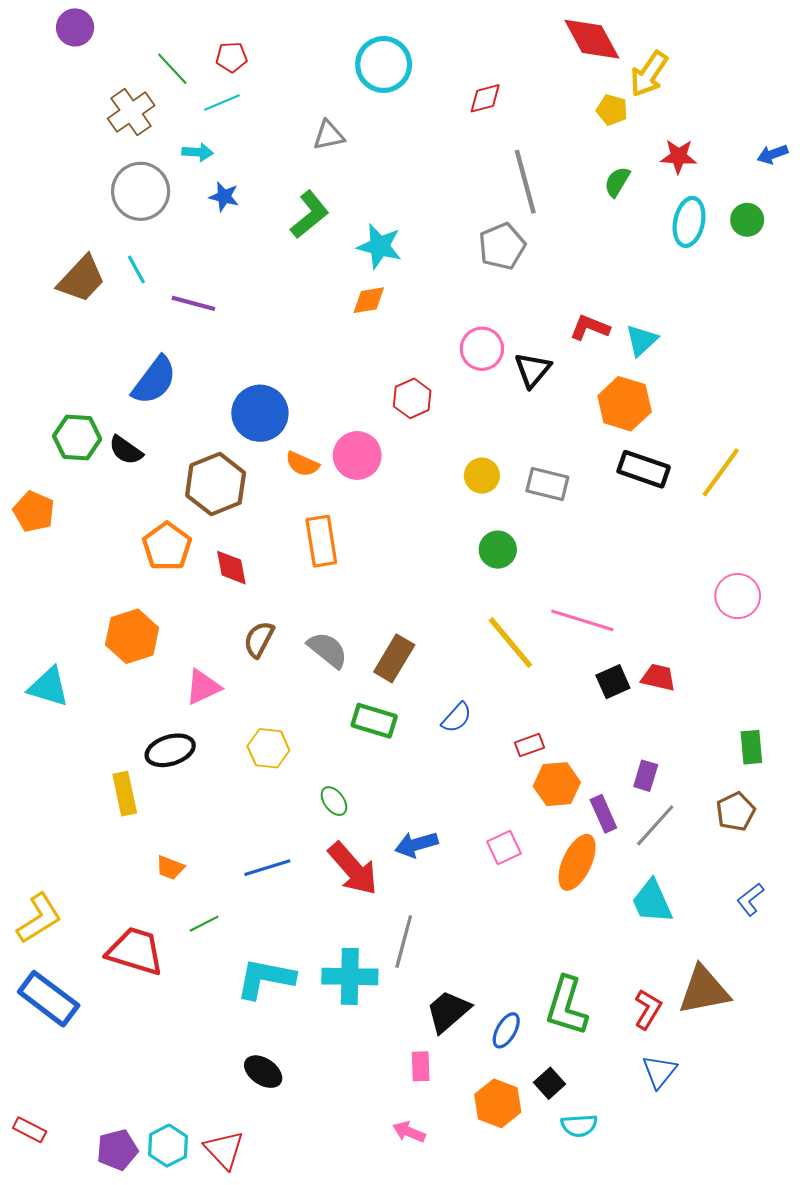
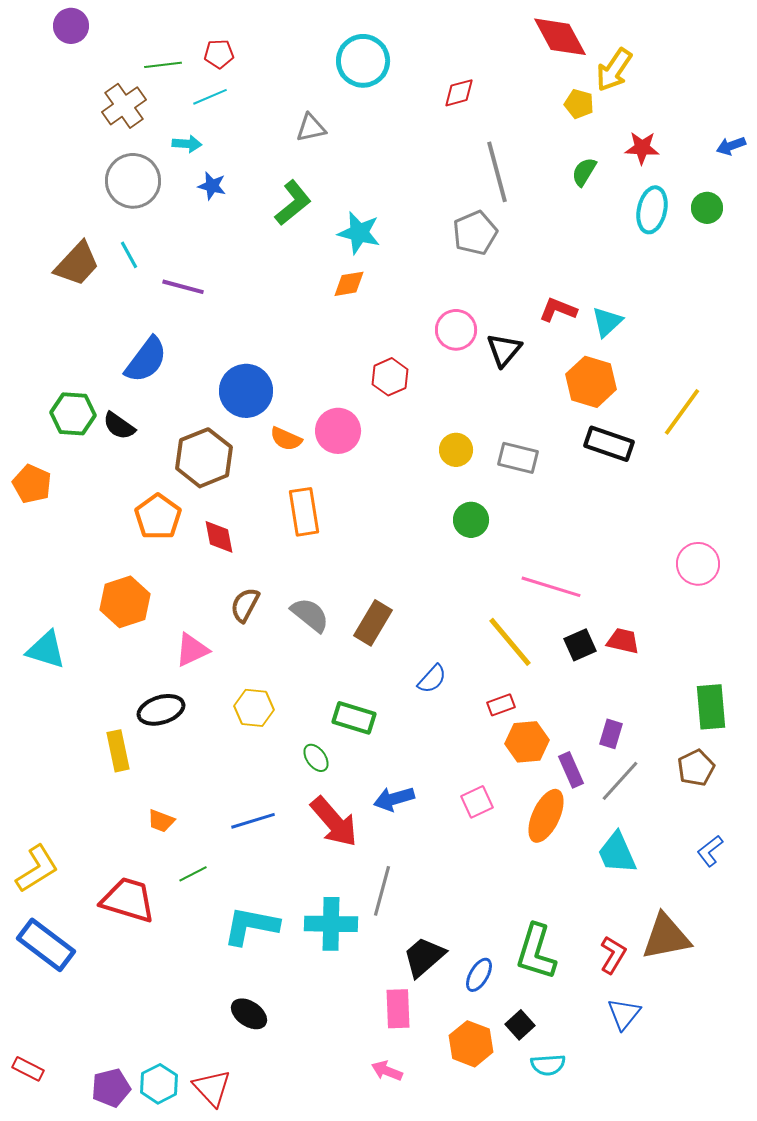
green line: (172, 69) -> (163, 65), turned -54
yellow line: (721, 472) -> (682, 412), moved
yellow line: (510, 643) -> (510, 642), moved
green rectangle: (374, 721) -> (354, 718), moved
green rectangle: (751, 747) -> (711, 707), size x1.4
pink rectangle: (421, 1066) -> (398, 1009), size x1.4

